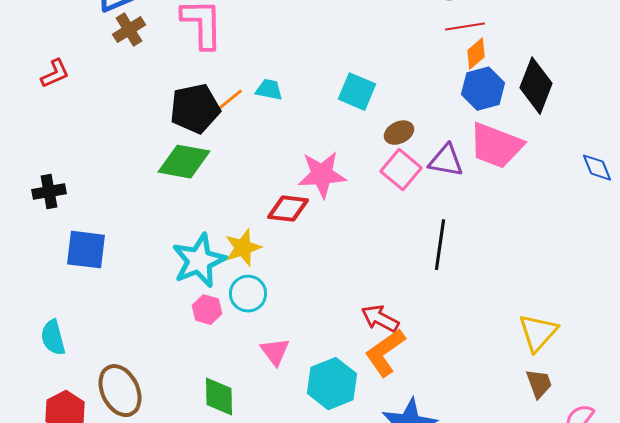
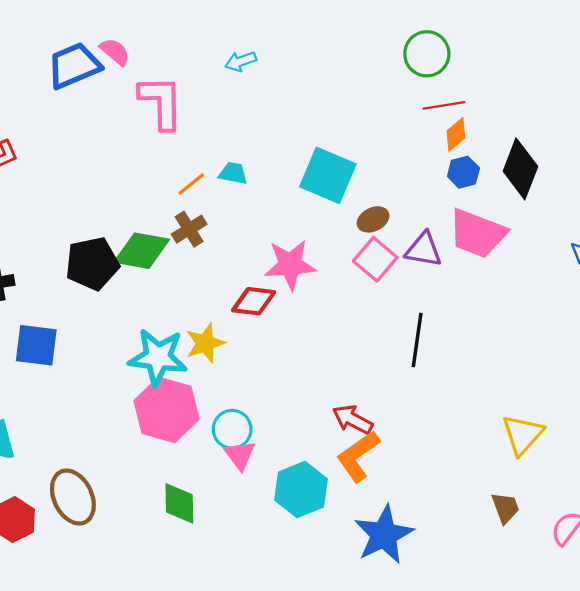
brown cross: (129, 30) -> (189, 229), moved
blue hexagon: (483, 89) -> (463, 172), size x0.7
cyan square: (357, 92) -> (328, 175), size x1.4
black pentagon: (195, 109) -> (92, 264), moved
cyan star: (199, 261) -> (158, 357), turned 30
cyan circle: (248, 294) -> (232, 429), moved
pink hexagon: (207, 310) -> (166, 410), size x2.0
brown trapezoid: (539, 384) -> (505, 508), moved

